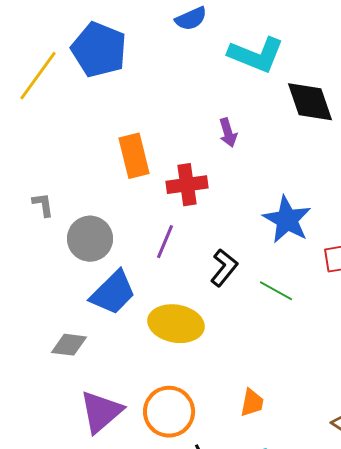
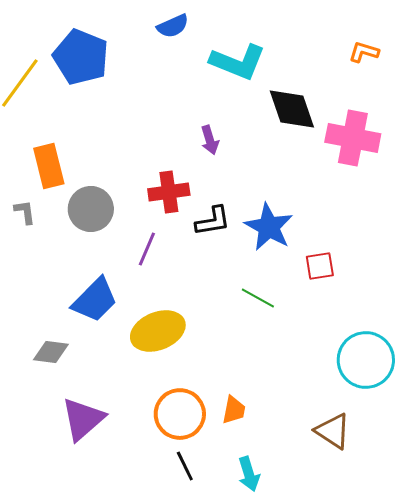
orange rectangle: (134, 156) -> (49, 166), moved
gray circle: (90, 239) -> (91, 209), moved
black L-shape: (224, 268) -> (213, 221), moved, turned 42
yellow ellipse: (176, 324) -> (158, 331), turned -32
orange circle: (169, 412) -> (180, 414), moved

